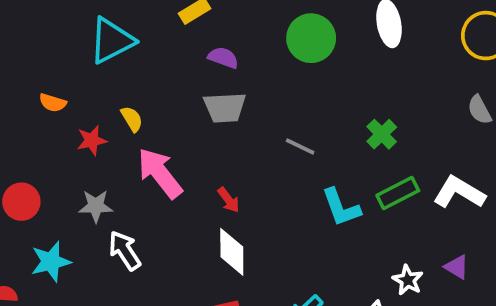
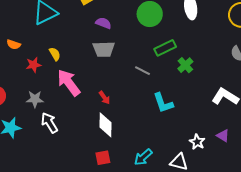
green rectangle: (398, 193) -> (165, 48), moved

